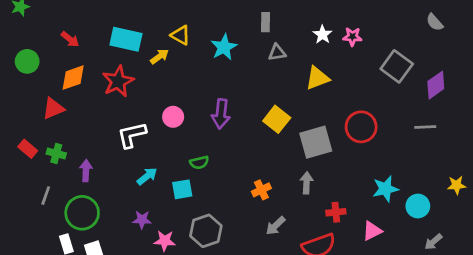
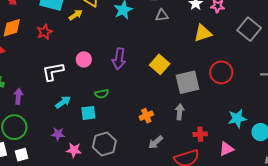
yellow triangle: (317, 78) -> (203, 33), moved
red star: (118, 81) -> (45, 32), size x0.7

